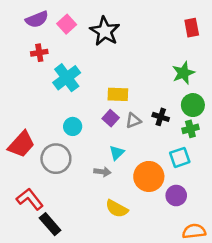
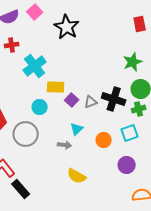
pink square: (67, 24) -> (35, 12), moved
yellow rectangle: (118, 94) -> (56, 87), moved
black cross: (161, 117) -> (114, 99), size x1.6
orange circle: (149, 176) -> (104, 140), moved, size x0.6

